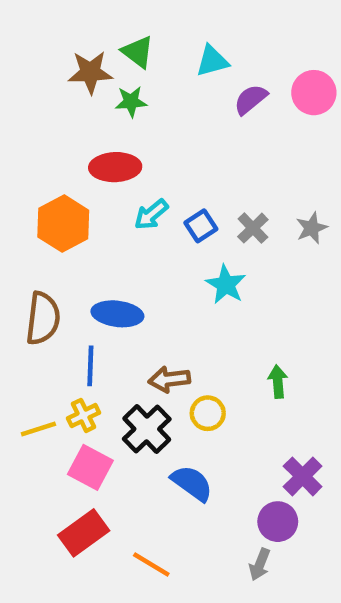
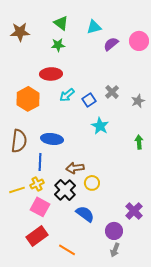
brown star: (90, 72) -> (20, 32), moved
gray cross: (253, 228) -> (112, 92), moved
green arrow: (278, 382) -> (139, 142), moved
purple circle: (278, 522) -> (114, 231), moved

